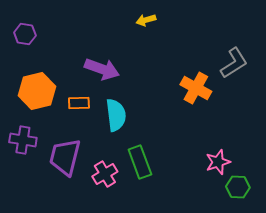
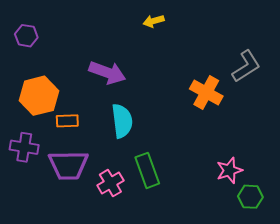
orange rectangle: (79, 103) -> (67, 121), moved
purple trapezoid: (65, 157) -> (68, 165), turned -105

